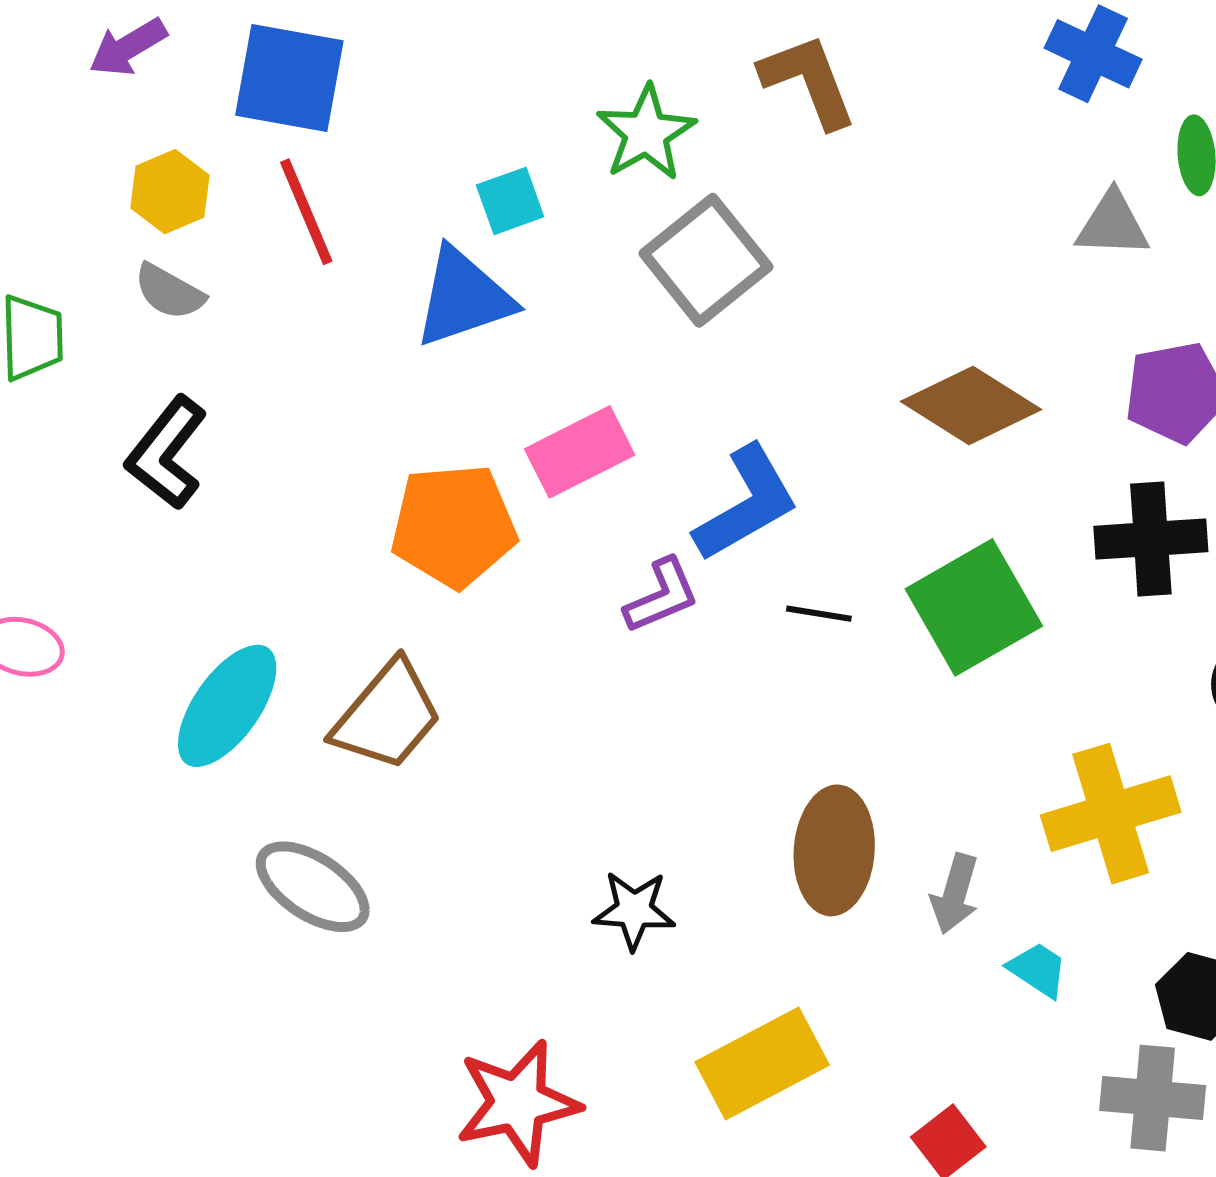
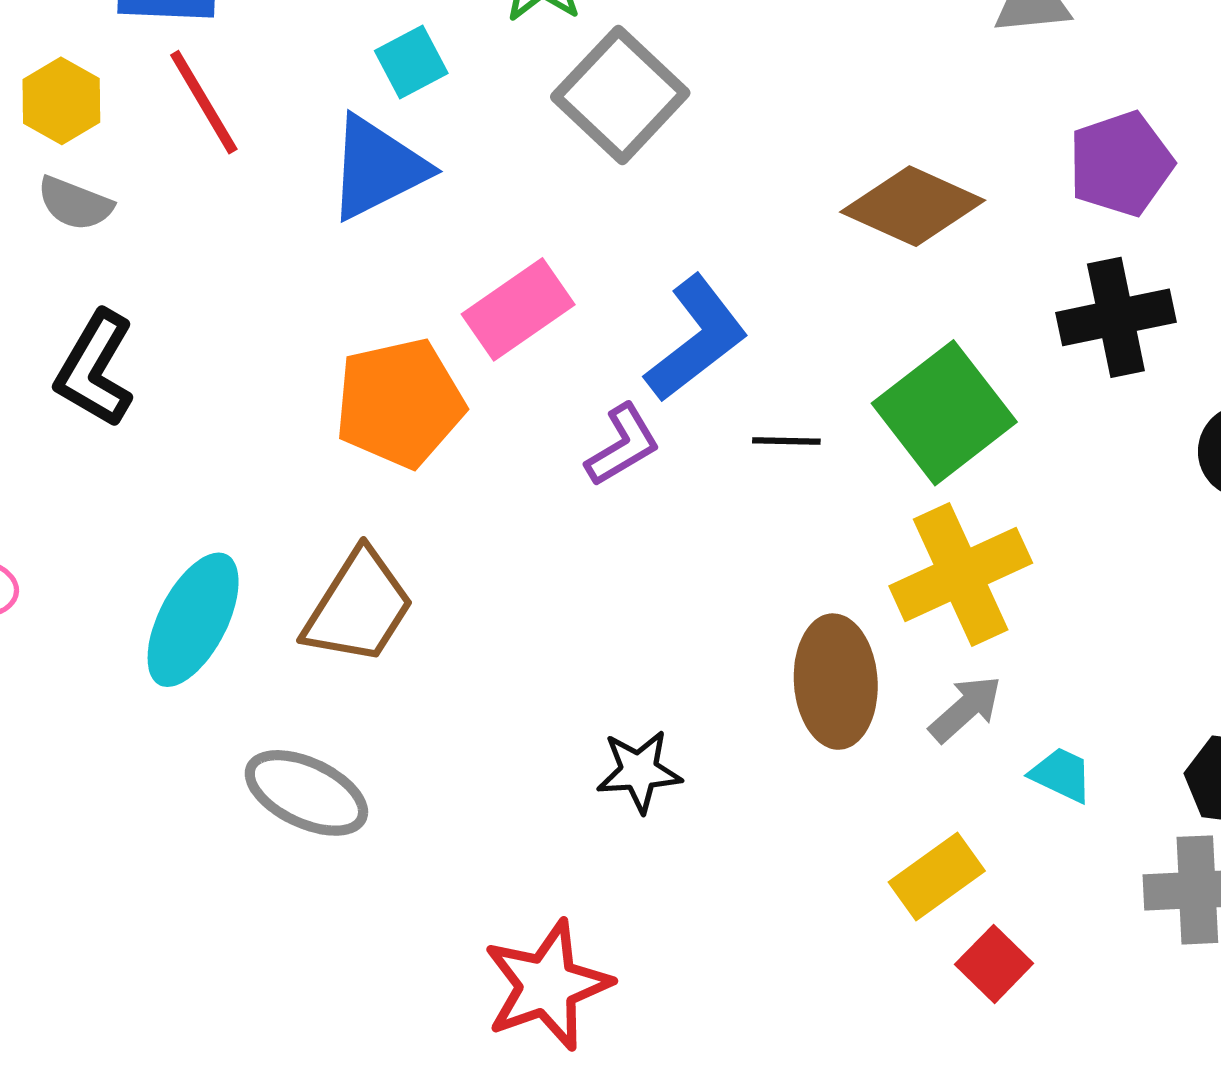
yellow cross: (1111, 814) -> (961, 575), moved
gray arrow: (955, 894) -> (965, 709), turned -140
yellow rectangle: (762, 1063) -> (937, 876), moved, size x0.7

